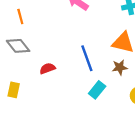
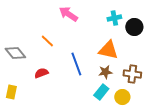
orange line: (20, 17) -> (47, 41), moved, turned -32
cyan rectangle: (97, 90) -> (101, 92), moved

